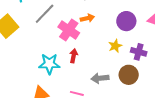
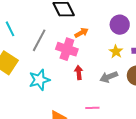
cyan star: (49, 64) -> (39, 80), moved
gray arrow: (100, 78) -> (109, 77), moved

